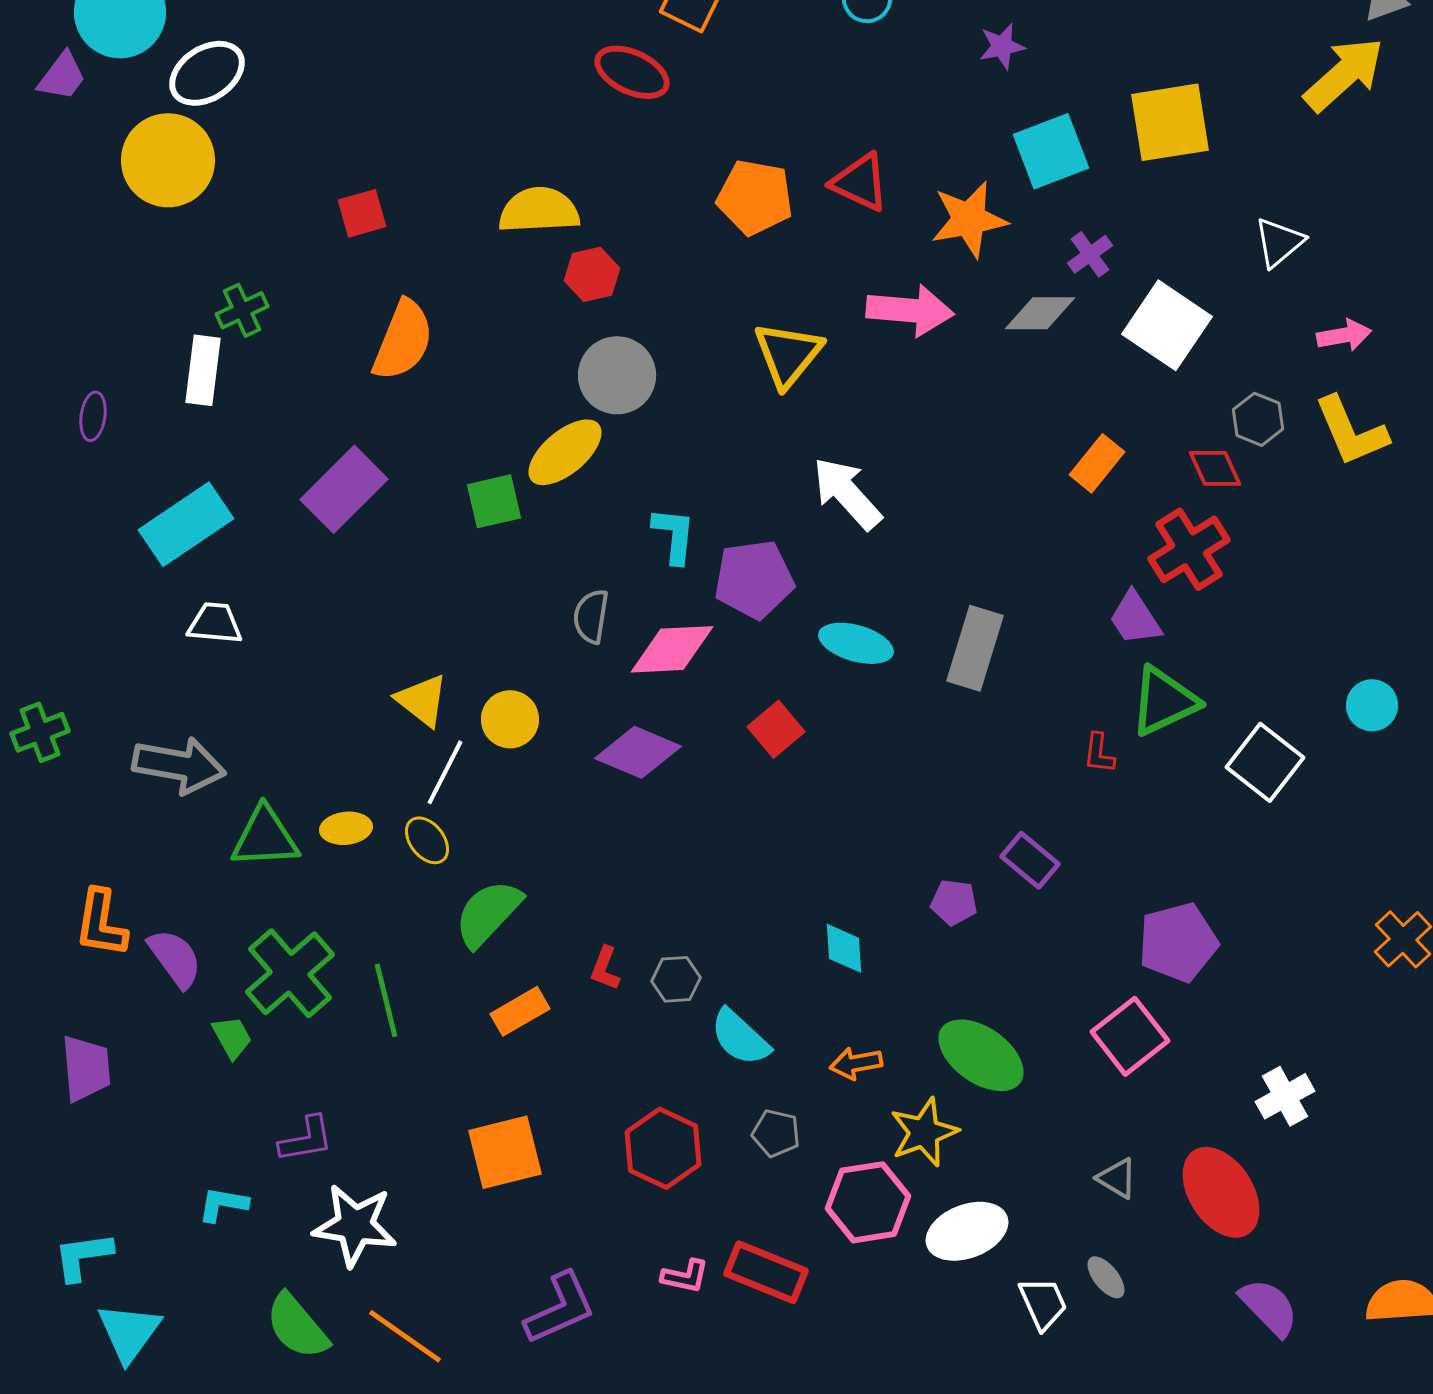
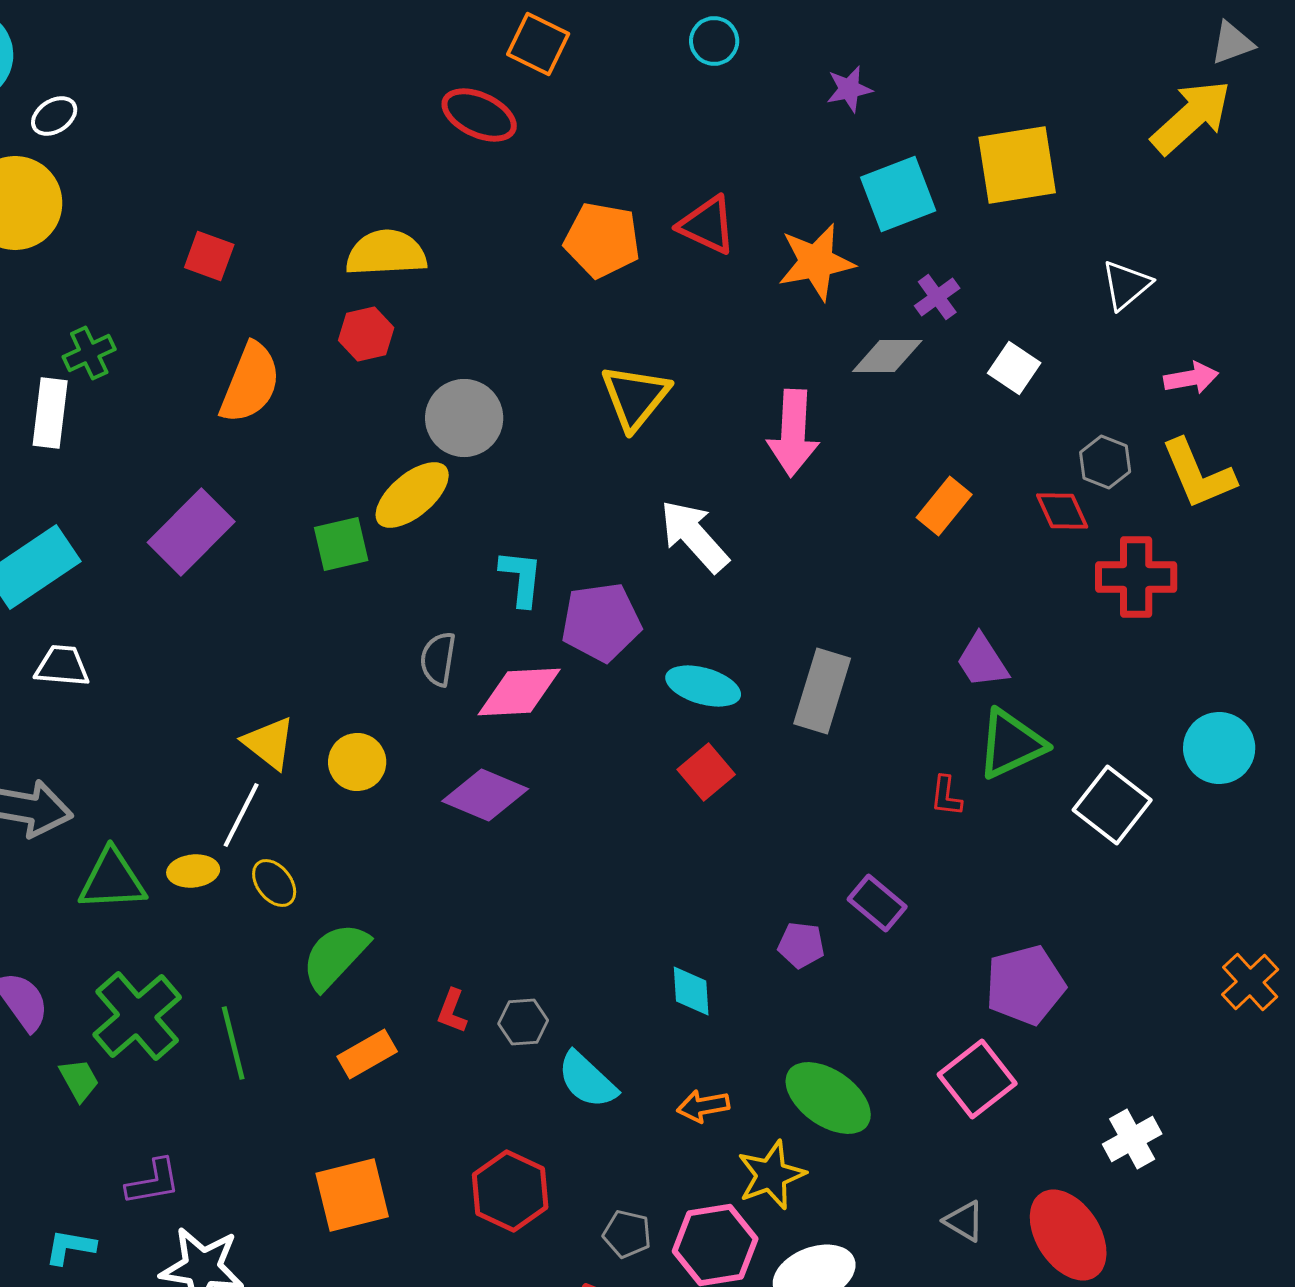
white ellipse: (207, 73) -> (54, 116), size x0.6
red square: (362, 213) -> (209, 256), turned 36
red hexagon: (592, 274) -> (366, 334), moved
pink arrow: (910, 310) -> (793, 433), moved, turned 88
white square: (1167, 325) -> (1014, 368), size x0.6
red cross: (1189, 549) -> (1136, 577), moved, turned 32
cyan circle: (1372, 705) -> (1219, 748), size x1.4
red square: (776, 729) -> (706, 772), moved
white line: (445, 772) -> (241, 815), moved
gray pentagon: (776, 1133) -> (627, 1234), moved

